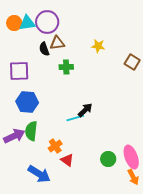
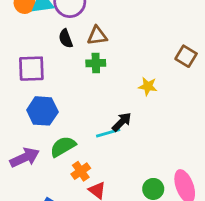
brown triangle: (57, 43) -> (97, 36), moved
yellow star: (98, 46) -> (148, 86), moved
green semicircle: (31, 131) -> (63, 147), moved, turned 54

